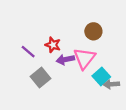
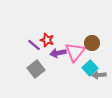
brown circle: (93, 31) -> (92, 43), moved
purple line: (28, 52) -> (34, 45), moved

